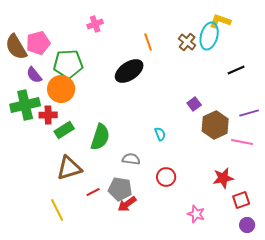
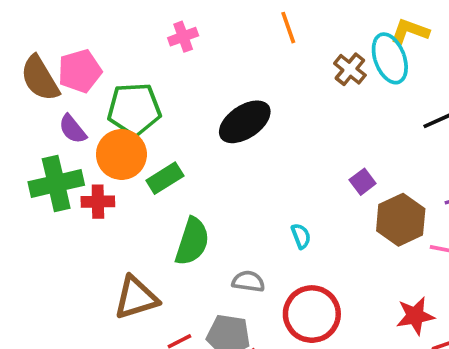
cyan ellipse: (209, 36) -> (390, 58), turned -36
orange line: (148, 42) -> (288, 28), moved
green rectangle: (64, 130) -> (165, 178), moved
red circle: (166, 177) -> (312, 314), size x1.6

